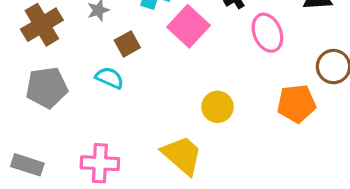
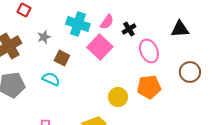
brown square: (127, 44) -> (62, 58), turned -35
orange pentagon: (296, 104) -> (149, 87), moved

